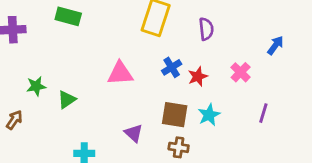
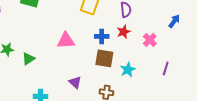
blue cross: (172, 67) -> (102, 36), turned 32
red star: (198, 77) -> (124, 32), moved
brown square: (175, 115) -> (104, 58), moved

